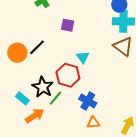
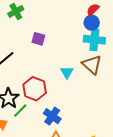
cyan triangle: (83, 57) -> (67, 72), moved

